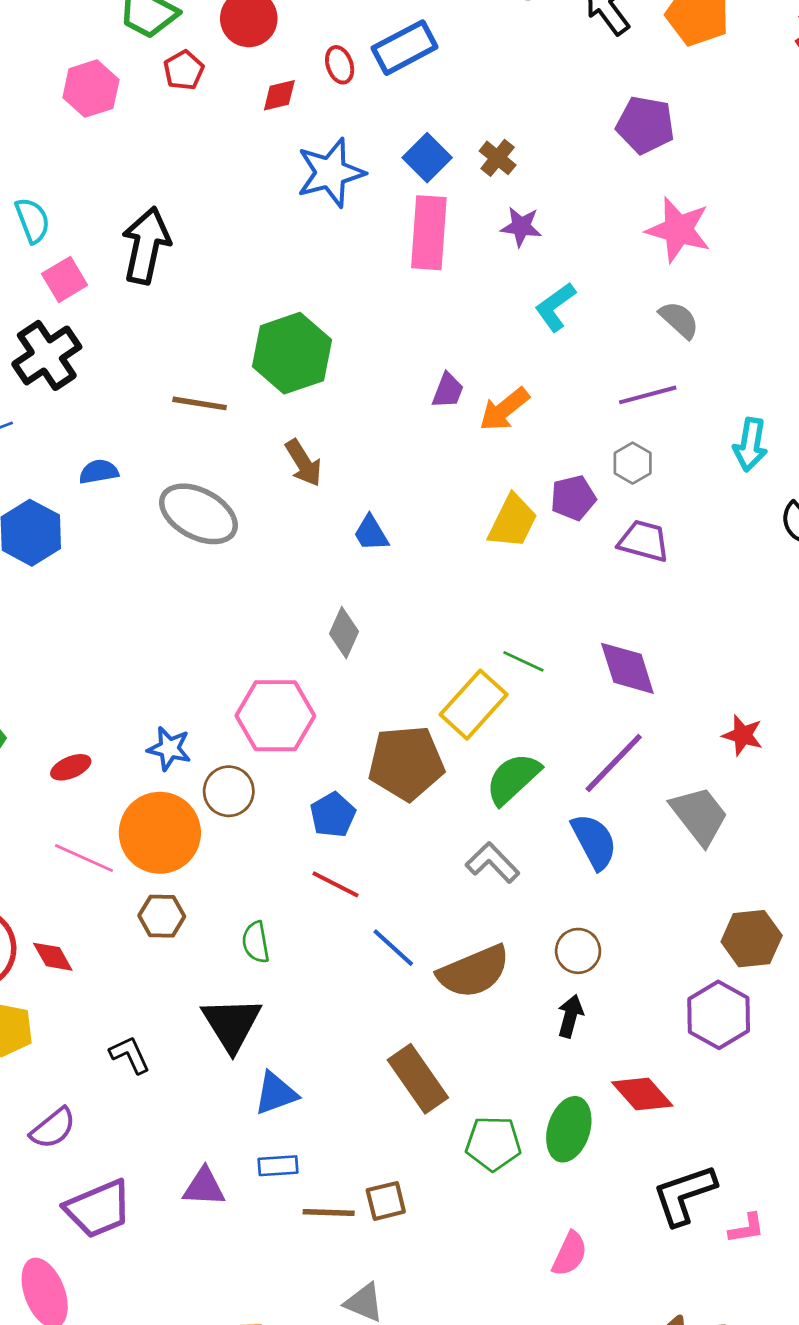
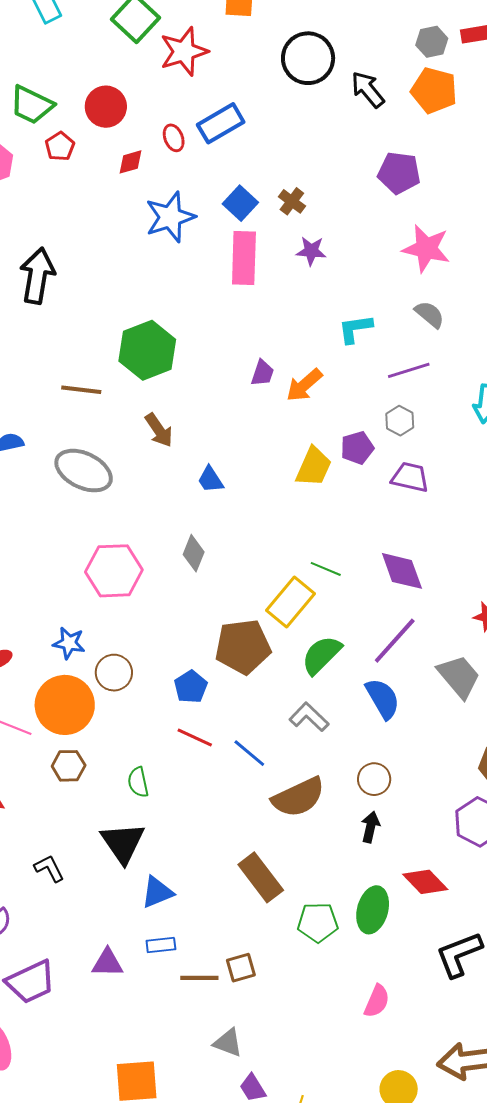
cyan L-shape: (555, 307) -> (355, 329), moved, turned 30
pink hexagon: (275, 716) -> (114, 571), moved
blue line: (393, 948) -> (249, 753), moved

